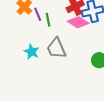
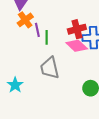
cyan star: (32, 52) -> (15, 85), moved

